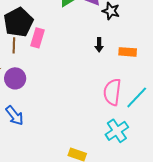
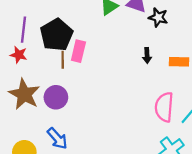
brown line: (14, 45) -> (63, 60), moved

